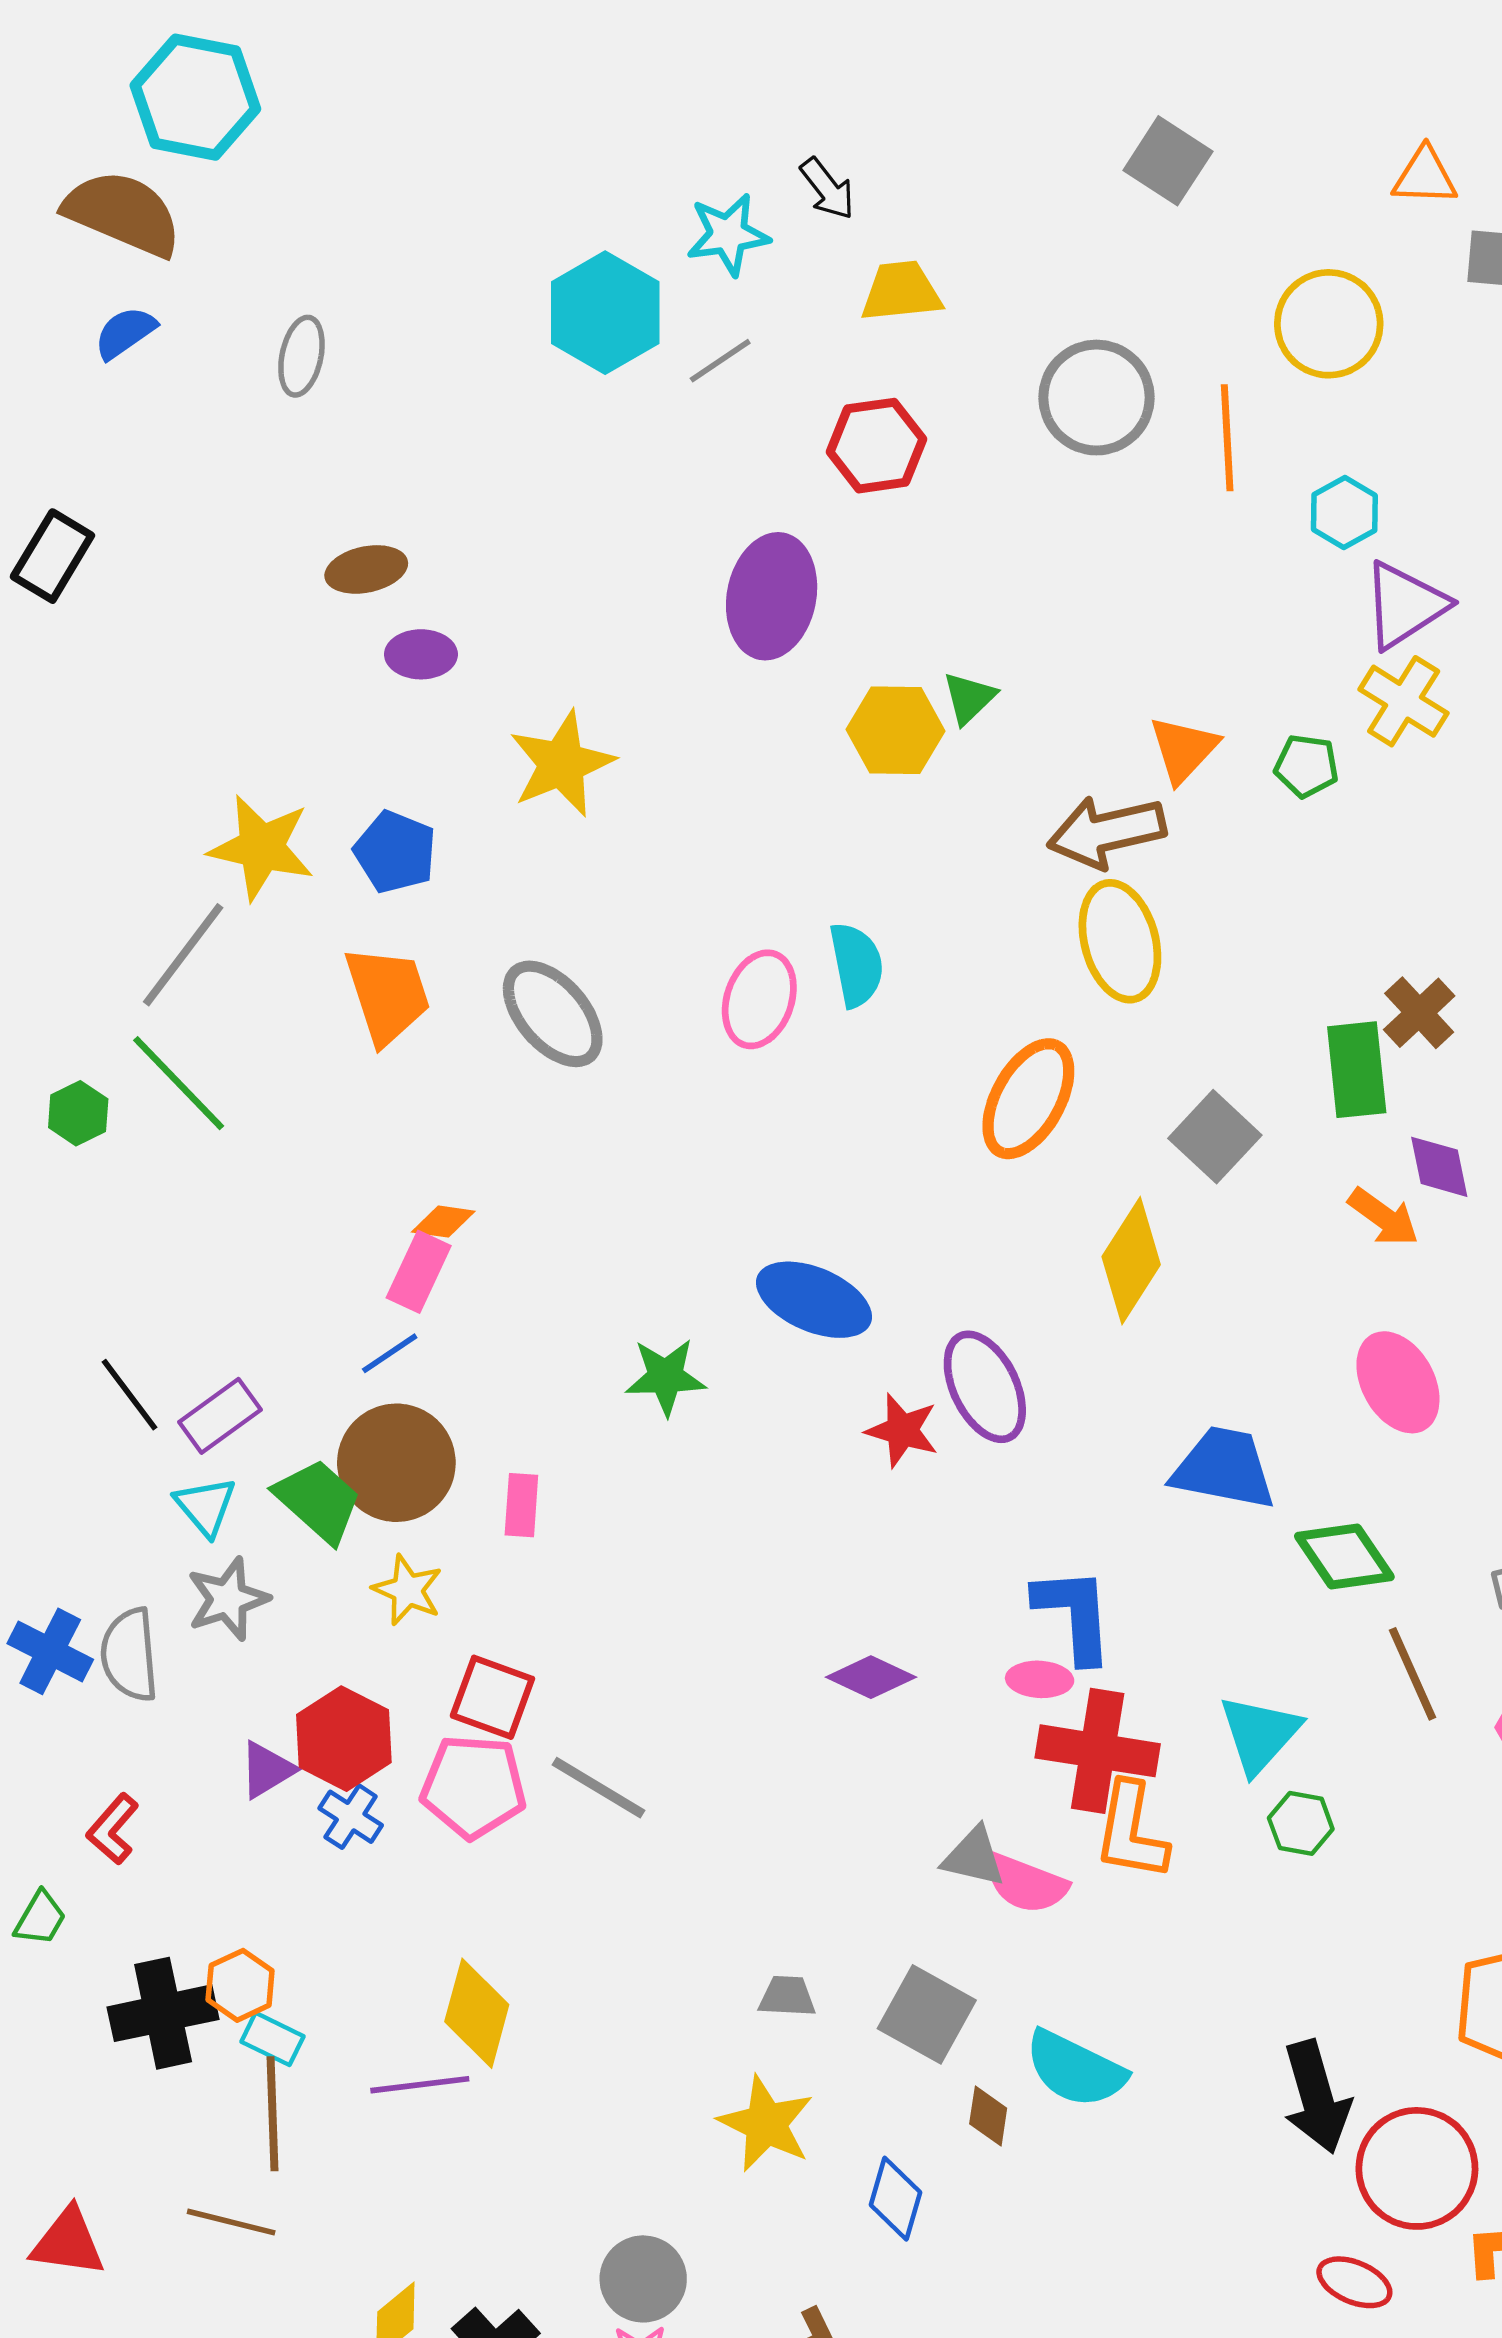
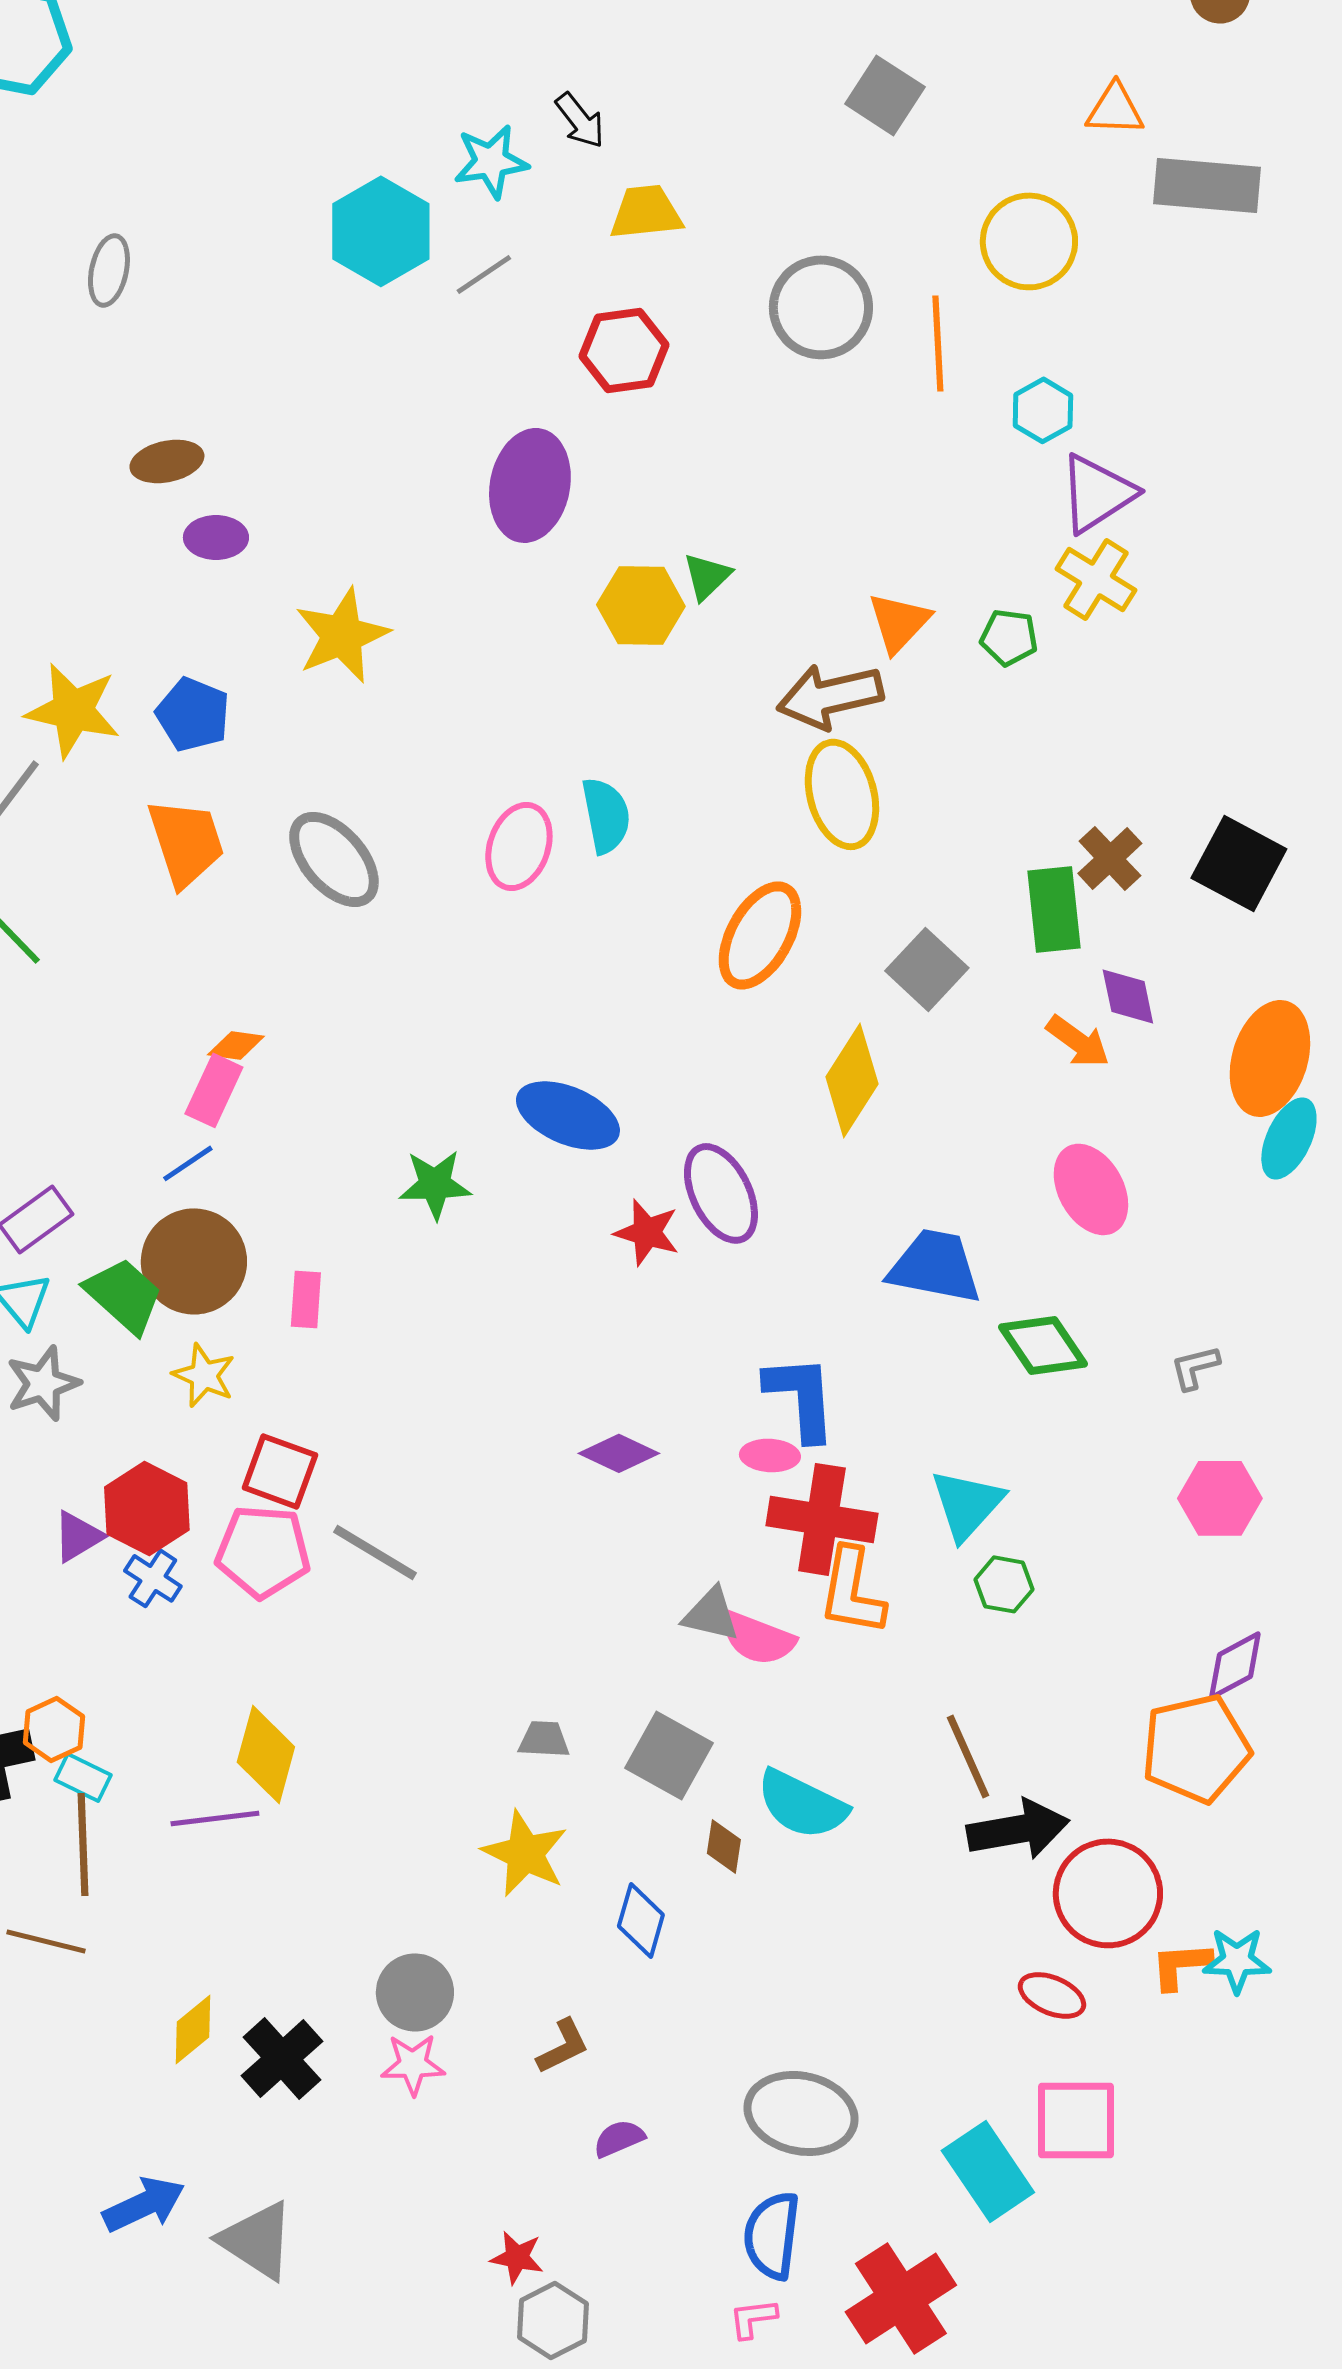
brown line: (1412, 1674) -> (968, 1756), moved
black arrow: (1316, 2097) -> (1018, 1829), turned -84

